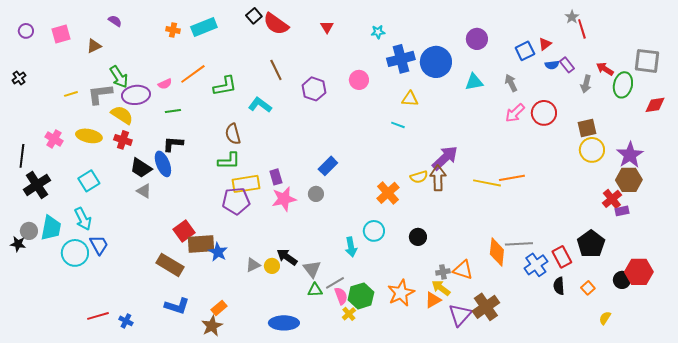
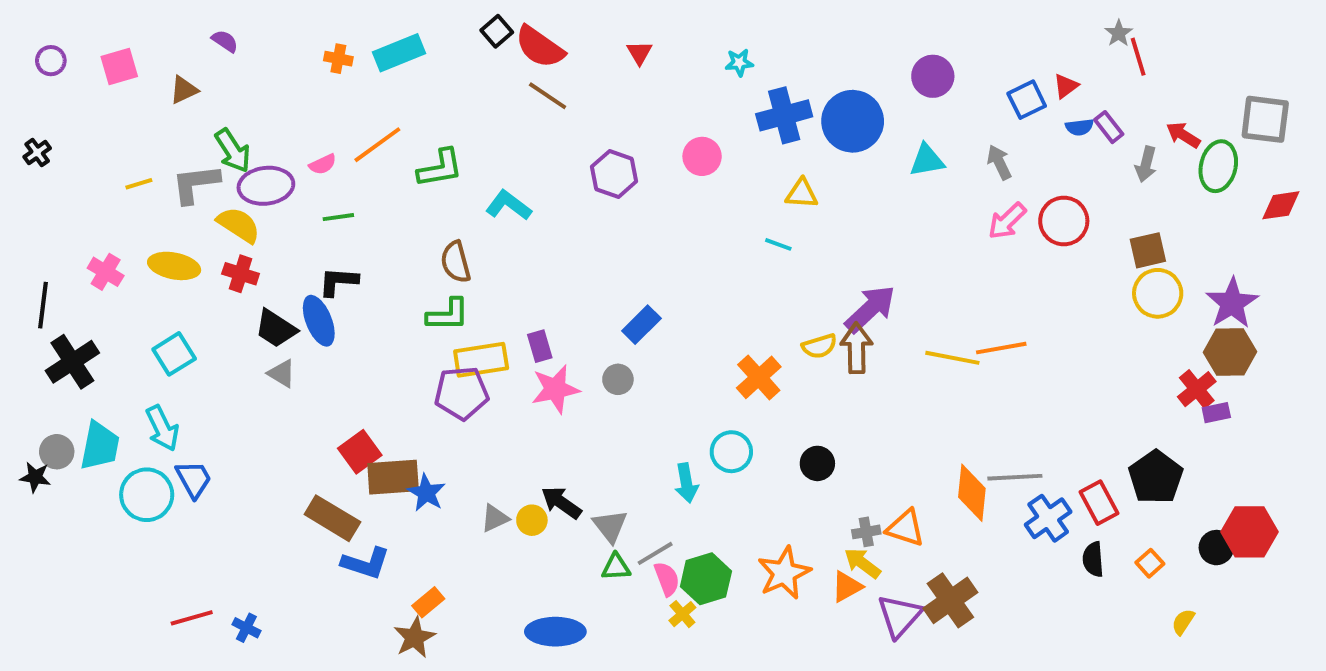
brown line: (276, 70) -> (548, 96), moved, turned -30
blue L-shape: (177, 306) -> (366, 563), moved

